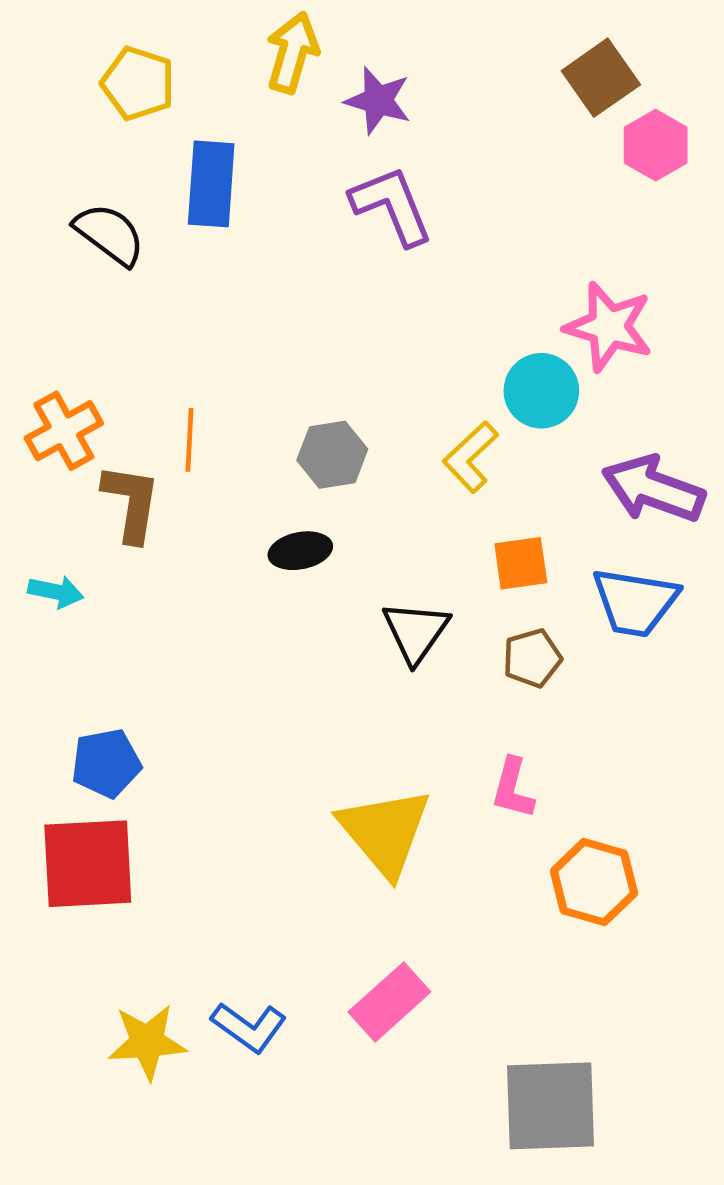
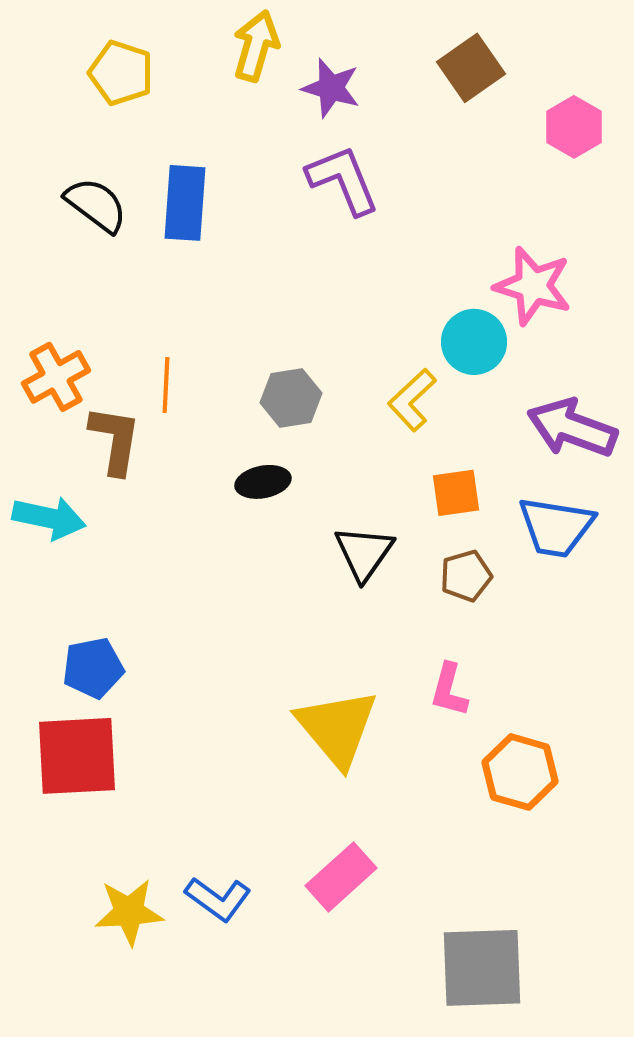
brown square: (601, 78) -> (471, 68), moved
blue rectangle: (211, 184) -> (185, 203), moved
cyan arrow: (56, 592) -> (49, 518), size x1.5

